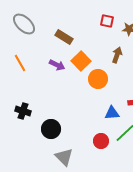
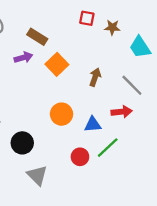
brown arrow: (117, 55) -> (95, 77), moved
purple arrow: (57, 65) -> (23, 57), moved, turned -42
orange circle: (98, 79) -> (62, 114), moved

